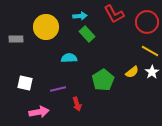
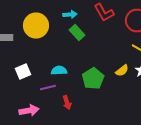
cyan semicircle: (69, 58) -> (59, 70), moved
white square: (25, 83) -> (23, 72), moved, turned -35

